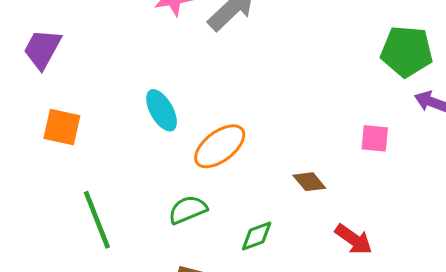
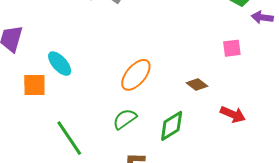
cyan ellipse: (162, 110) -> (60, 64), moved
green diamond: (257, 236) -> (172, 126), size x1.4

